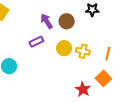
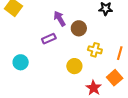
brown circle: (67, 21) -> (79, 28), moved
yellow circle: (64, 48) -> (74, 66), moved

